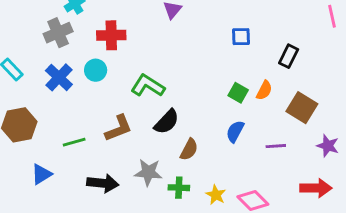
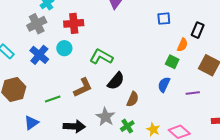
orange semicircle: (264, 90) -> (182, 45), moved
green square: (238, 93) -> (172, 62), moved
gray star: (148, 172) -> (105, 117), turned 30
green cross: (179, 188) -> (127, 126), turned -32

